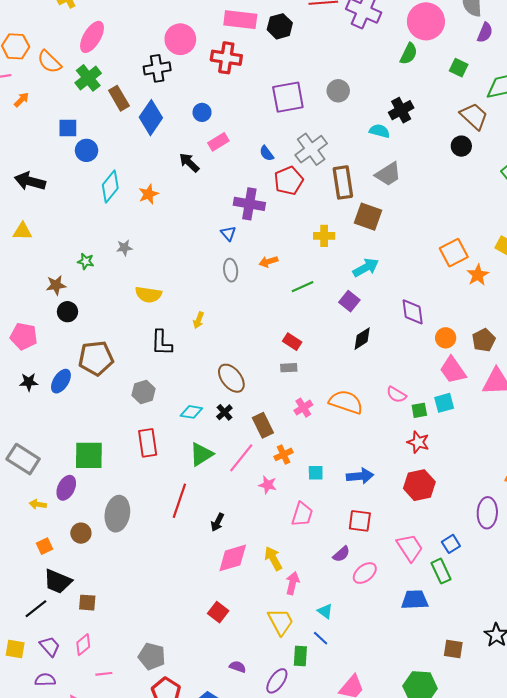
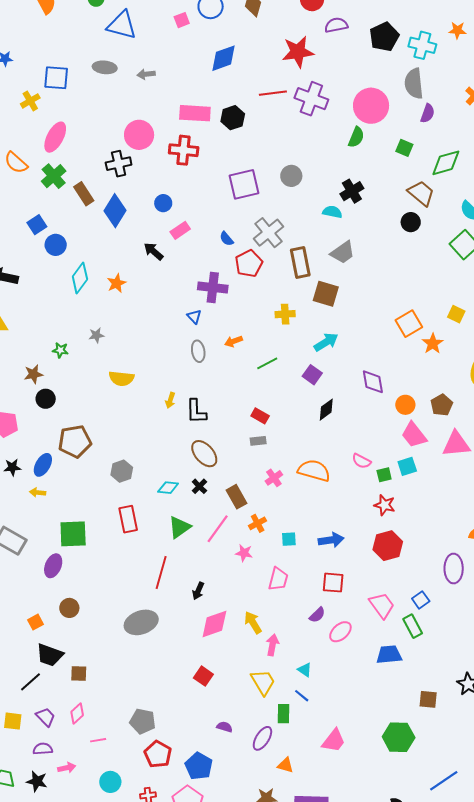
blue square: (68, 128) -> (37, 225), turned -30
black L-shape: (162, 343) -> (196, 411), moved
yellow arrow: (38, 504) -> (38, 492), moved
gray ellipse: (117, 514) -> (141, 622), moved, turned 64

